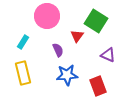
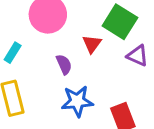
purple triangle: (108, 55) -> (138, 56), moved

